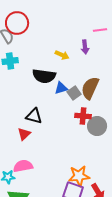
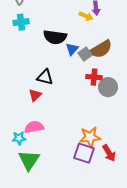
yellow arrow: (62, 55) -> (86, 16), moved
blue triangle: (61, 88) -> (72, 49), turned -32
brown semicircle: (90, 88) -> (101, 49), turned -145

